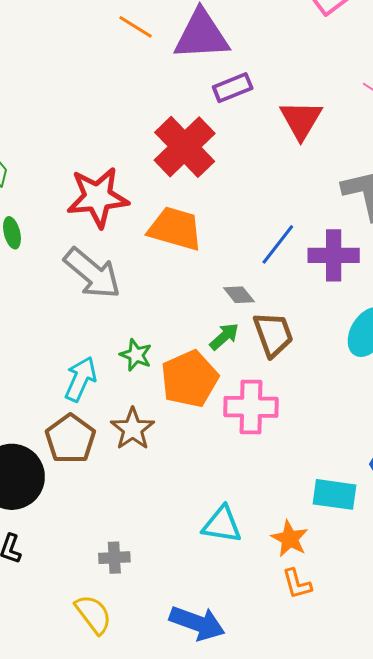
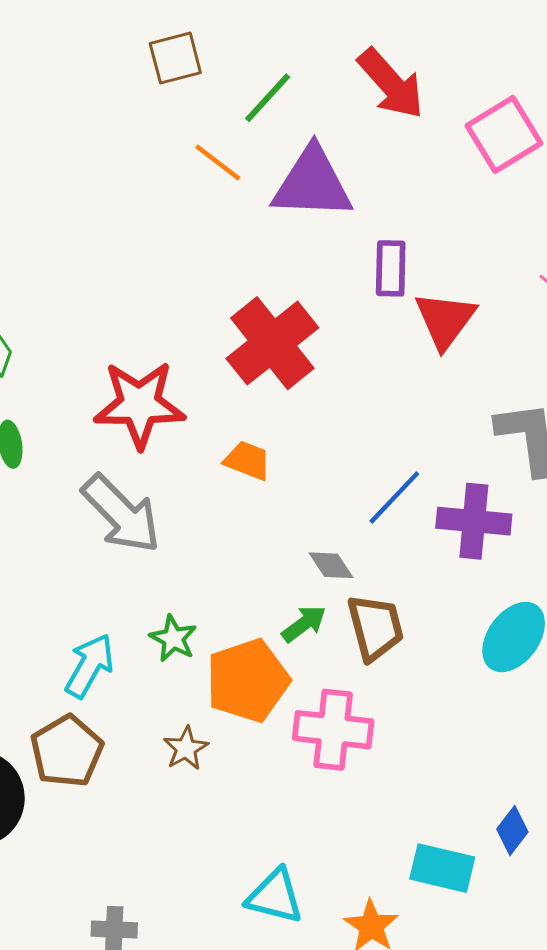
purple rectangle: (233, 88) -> (391, 268), moved, turned -72
orange trapezoid: (175, 229) -> (247, 461), size x0.6
brown star: (133, 429) -> (186, 748), moved, size x0.7

